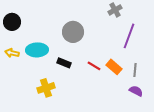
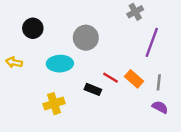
black circle: (12, 22) -> (33, 28), moved
cyan ellipse: (37, 50) -> (60, 64), moved
black rectangle: (64, 63) -> (93, 89), moved

